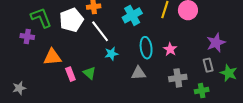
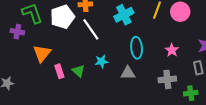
pink star: (170, 49) -> (172, 50), moved
cyan star: (111, 54) -> (102, 61), moved
orange triangle: (52, 57) -> (42, 53), turned -48

